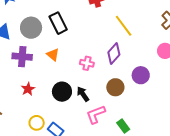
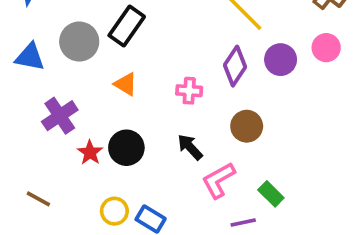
black rectangle: (58, 23) -> (127, 26), turned 70
purple cross: (22, 57) -> (60, 116), moved, turned -30
purple circle: (141, 75) -> (281, 60), moved
black circle: (62, 92) -> (126, 148), moved

